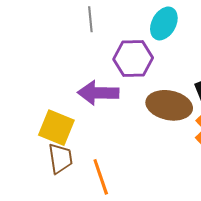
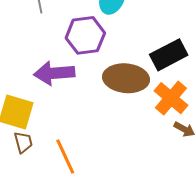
brown trapezoid: (60, 158) -> (23, 142), size x0.7

